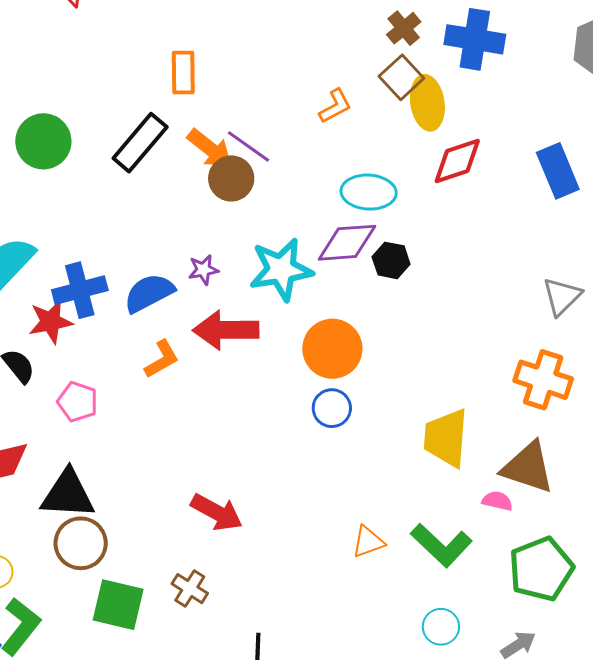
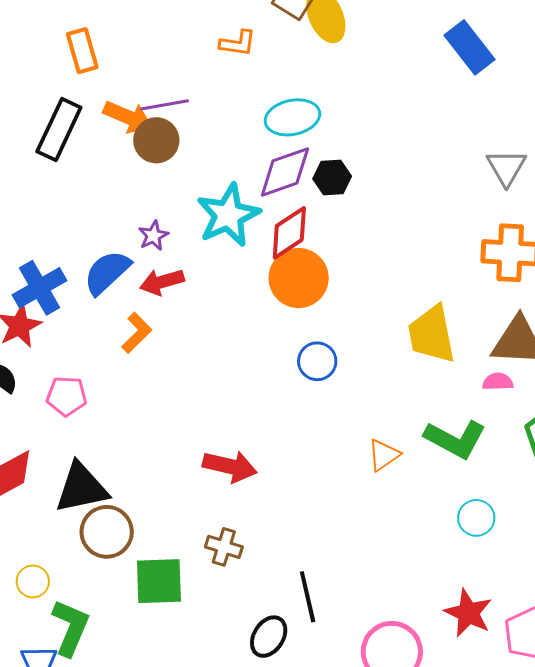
orange L-shape: (335, 106) -> (238, 43), turned 51
purple line: (248, 146) -> (165, 105), turned -30
red diamond: (457, 161) -> (289, 233), moved
red arrow: (226, 330) -> (162, 282), moved, size x0.7
blue circle: (332, 408) -> (317, 361), moved

